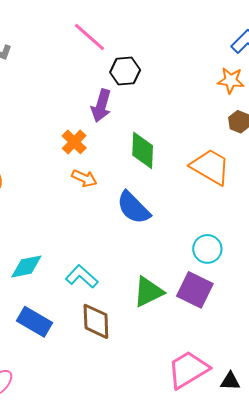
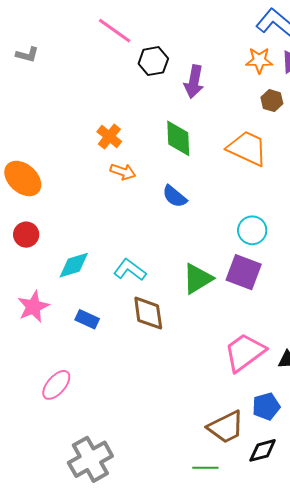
purple arrow: (101, 106) -> (194, 82), moved
blue semicircle: (133, 208) -> (175, 196), size x0.7
blue rectangle: (34, 322) -> (87, 319), size x0.7

